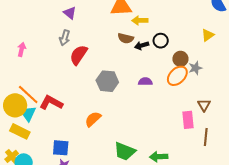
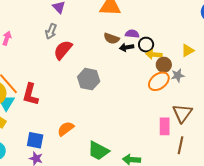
yellow arrow: (140, 20) -> (154, 55), moved
yellow triangle: (208, 35) -> (188, 50), moved
purple semicircle: (145, 82) -> (132, 34), moved
red L-shape: (51, 103) -> (30, 94), turned -110
brown triangle: (204, 105) -> (182, 113), size x1.5
orange semicircle: (93, 119) -> (66, 129), moved

